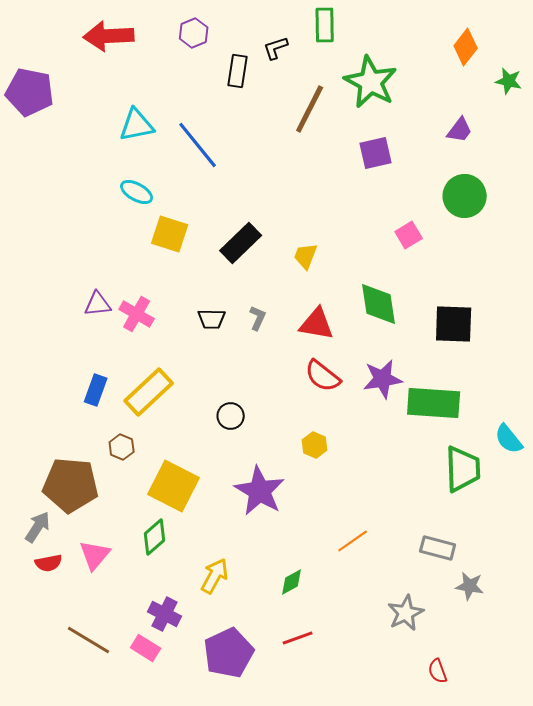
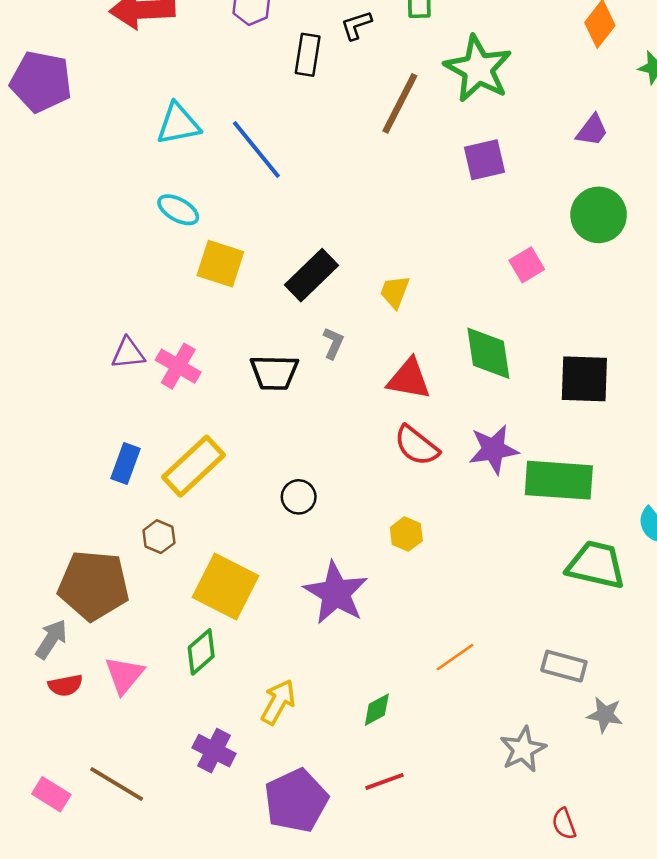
gray L-shape: (258, 318) -> (333, 343), moved
black trapezoid: (212, 319) -> (274, 373), size x1.4
green trapezoid: (463, 469) -> (596, 565), turned -75
pink rectangle: (146, 648) -> (51, 794), moved

